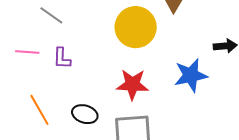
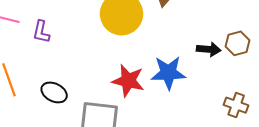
red star: (132, 84) -> (128, 81), moved

